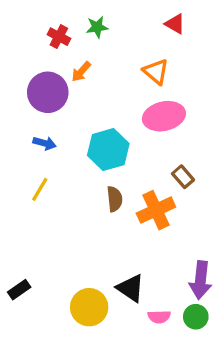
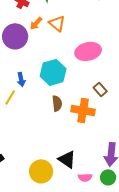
orange triangle: (156, 72) -> (57, 23), moved
blue arrow: (45, 143) -> (21, 79), moved, turned 64
orange cross: (156, 210) -> (83, 110), turned 35

